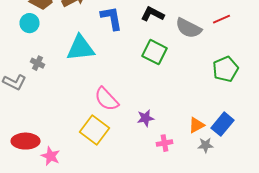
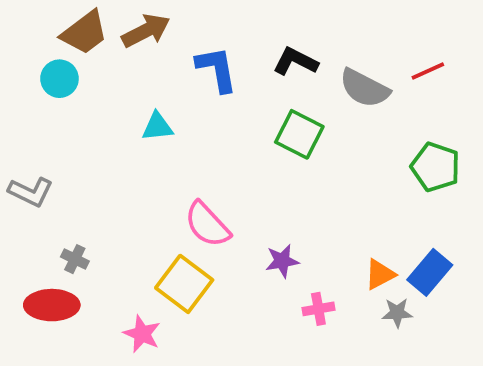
cyan triangle: (80, 48) -> (157, 127), size x0.6
gray cross: (38, 63) -> (75, 259), moved
green pentagon: (226, 69) -> (436, 167), turned -30
pink star: (50, 156) -> (142, 334), moved

